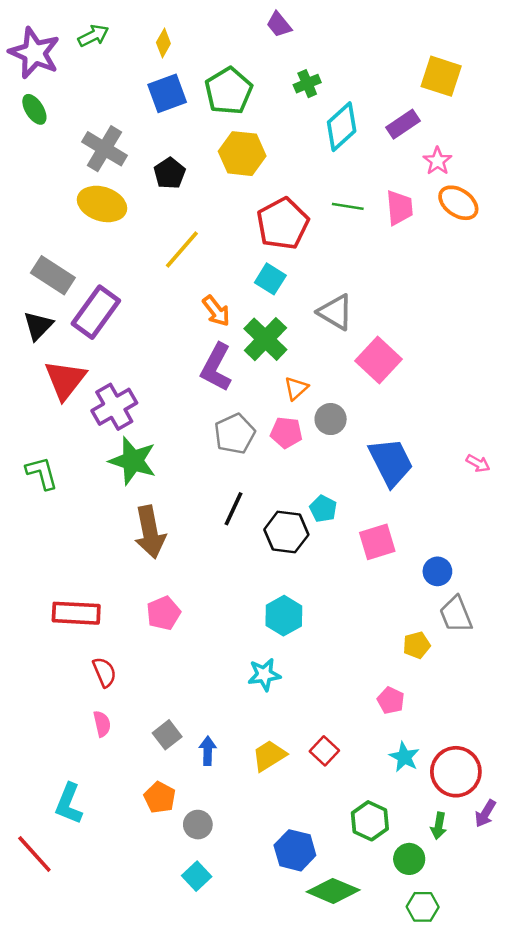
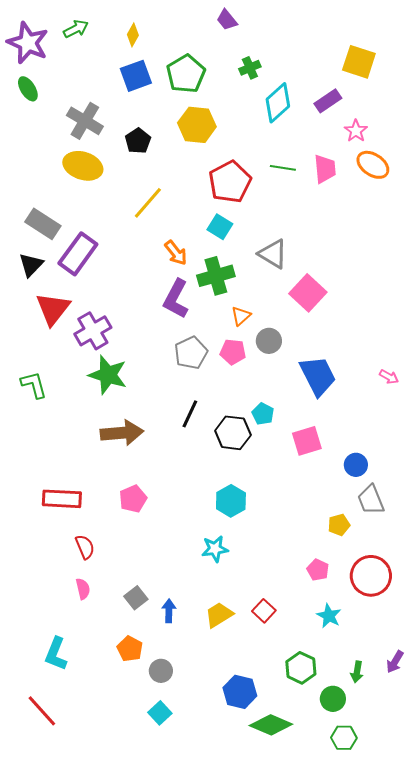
green cross: (265, 339) -> (216, 276), turned 30
brown arrow: (150, 532) -> (122, 433), turned -84
red circle: (456, 772) -> (371, 576), moved
red line: (34, 854) -> (42, 711), moved

